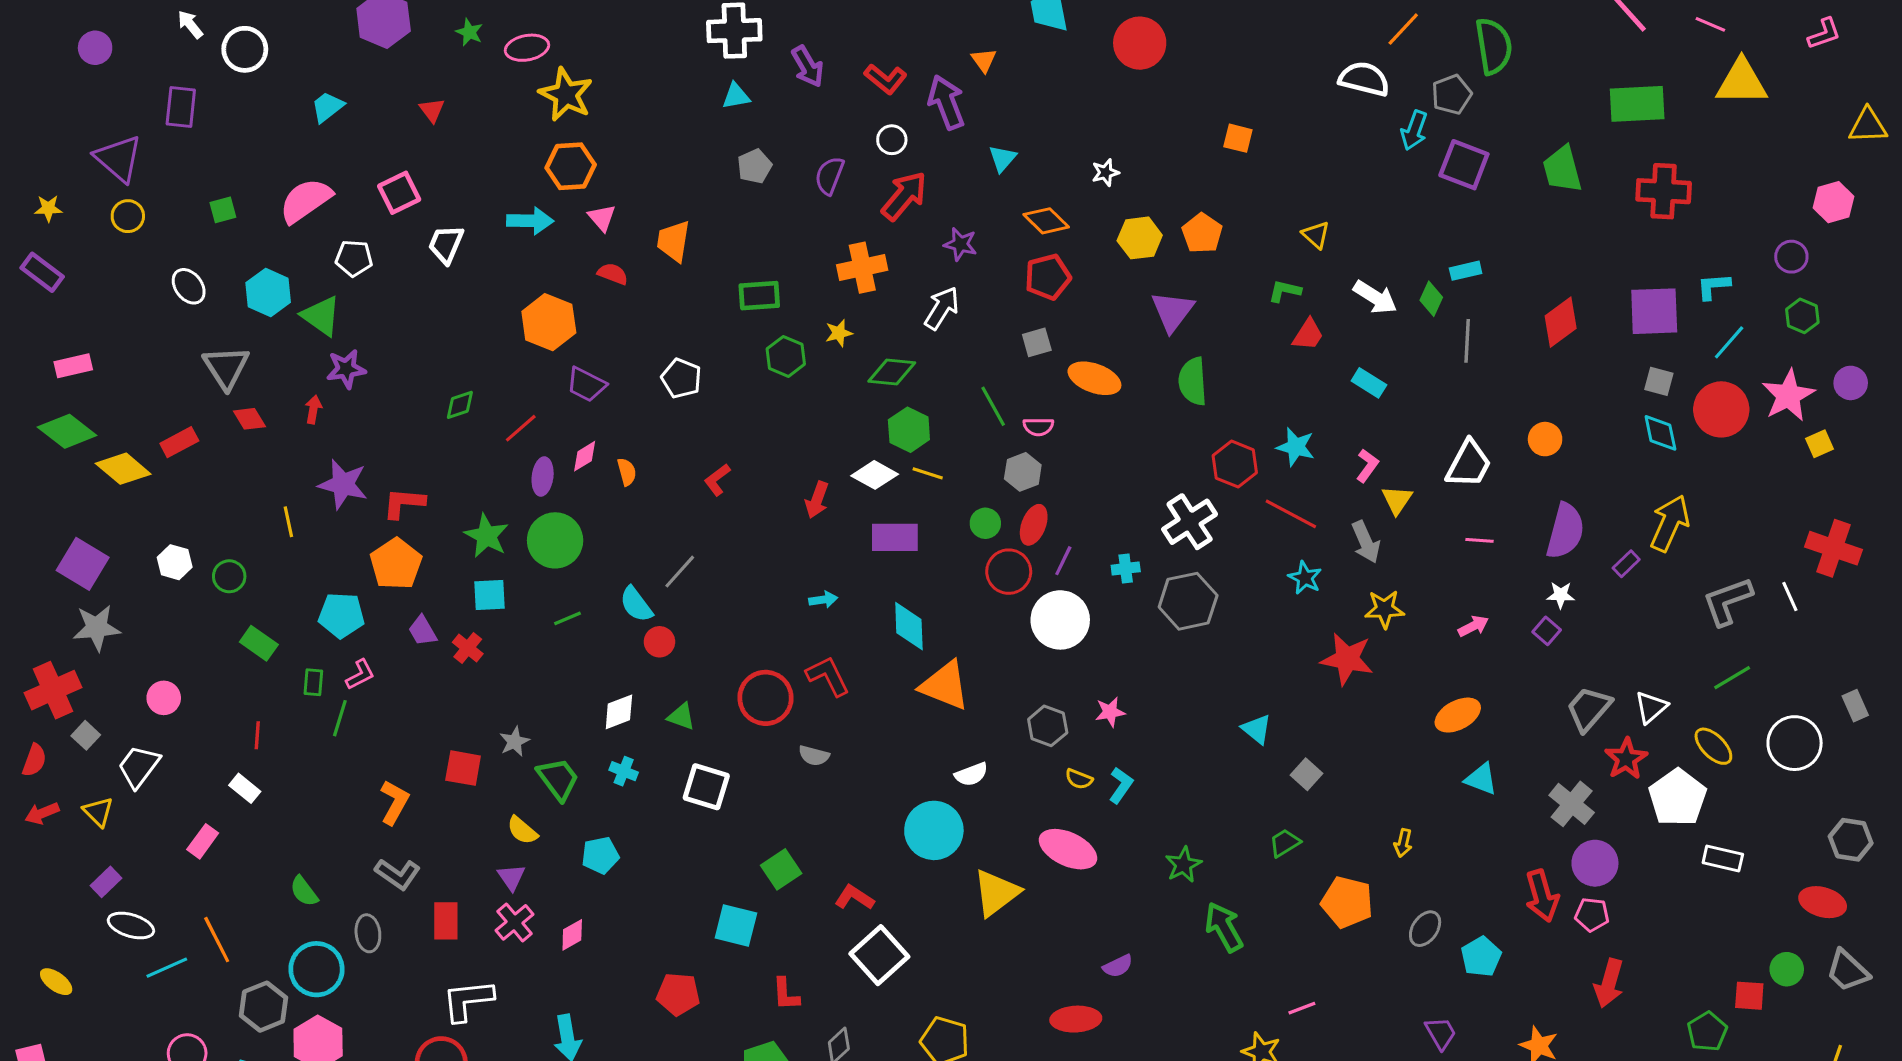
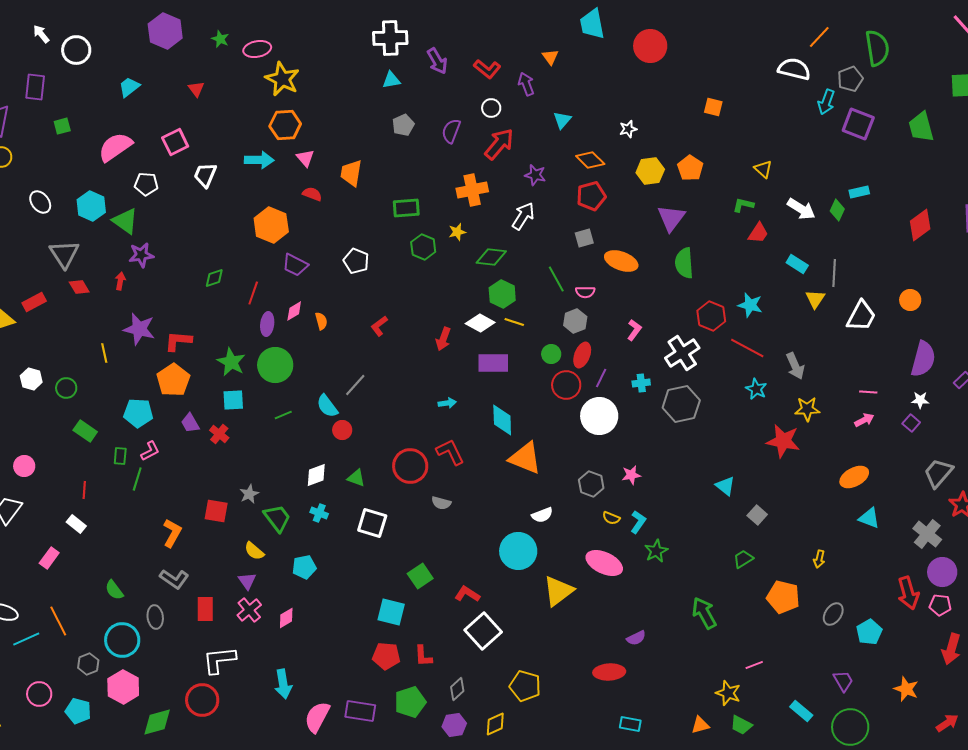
purple arrow: (946, 102) -> (526, 84), size x0.7
green square: (223, 210) -> (62, 126), moved
gray line: (1467, 341) -> (834, 273), moved
red line: (521, 428) -> (253, 293), turned -30
pink L-shape: (1367, 466) -> (634, 330), moved
yellow triangle: (1397, 500) -> (815, 299), moved
pink line: (1480, 540) -> (868, 392), moved
green star: (1183, 865) -> (656, 551), moved
red pentagon: (678, 994) -> (386, 656), moved
gray hexagon: (263, 1007) -> (88, 664), size x0.7

